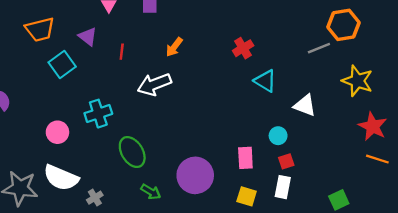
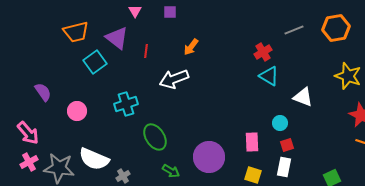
purple triangle: (88, 36) -> (117, 38), size x1.4
red cross: (243, 48) -> (263, 52), moved
gray line: (319, 48) -> (294, 30), moved
pink circle: (57, 132) -> (77, 111), moved

